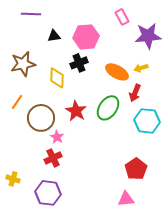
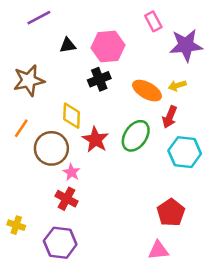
purple line: (31, 14) -> (39, 18), turned -30
yellow diamond: (57, 78) -> (72, 116), moved
red cross: (53, 158) -> (67, 199), turned -36

